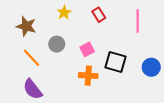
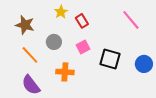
red rectangle: (99, 15) -> (82, 21), moved
pink line: (138, 21) -> (131, 20), turned -40
orange cross: (88, 76) -> (65, 72), moved

